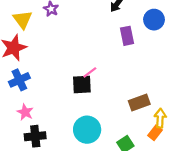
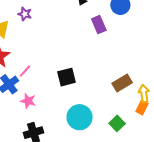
pink line: (90, 72) -> (25, 71), moved
pink star: (25, 112) -> (28, 101), moved

